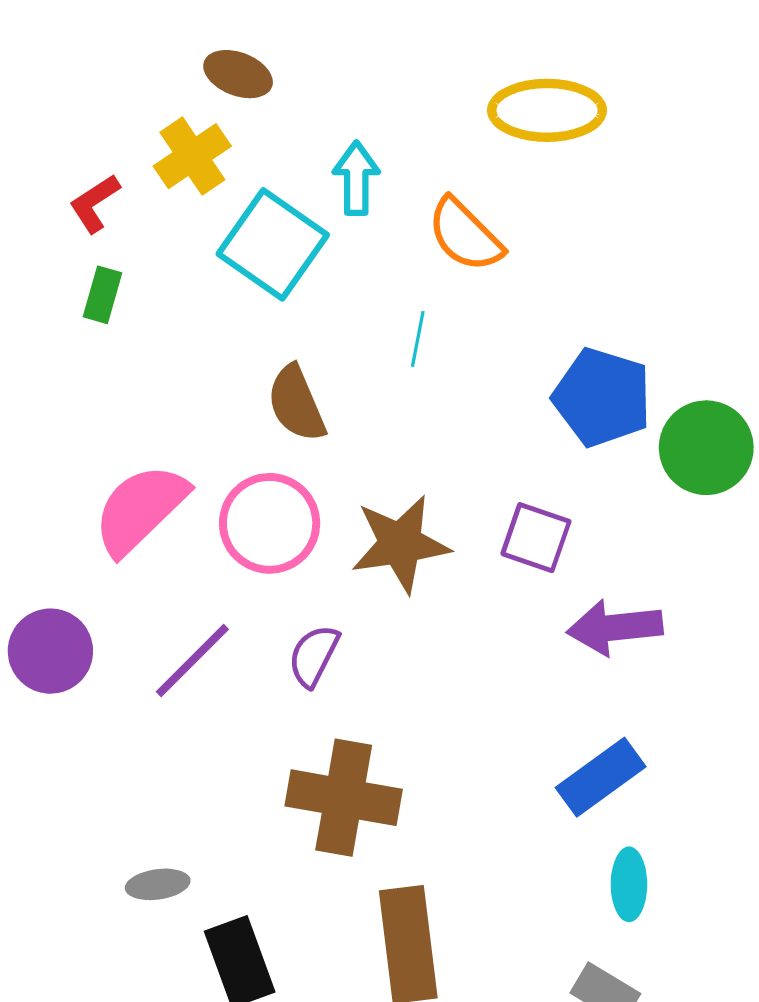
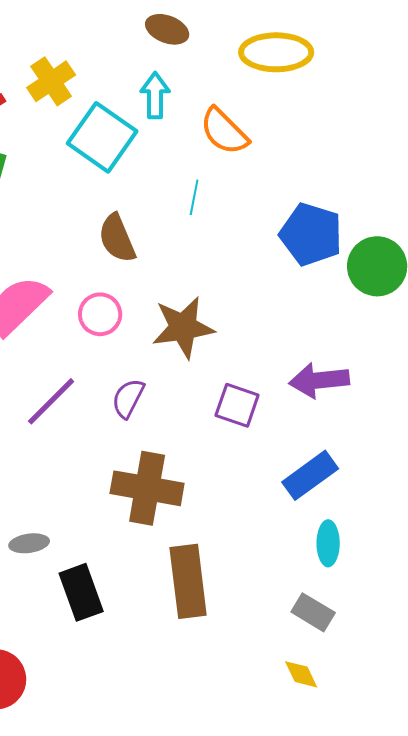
brown ellipse: (238, 74) -> (167, 29), moved
pink circle: (270, 523) -> (100, 314), size x0.7
purple square: (536, 538) -> (237, 405), moved

